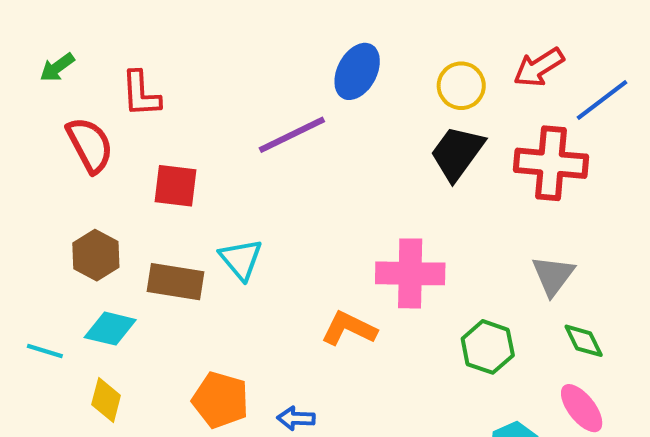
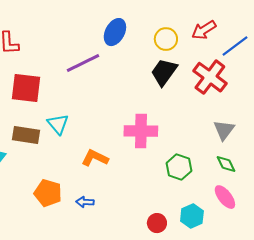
red cross: (551, 163) -> (210, 77), turned 32
red square: (175, 186) -> (26, 88), size x1.4
gray triangle: (553, 275) -> (224, 130), moved
orange L-shape: (349, 329) -> (95, 158), moved

